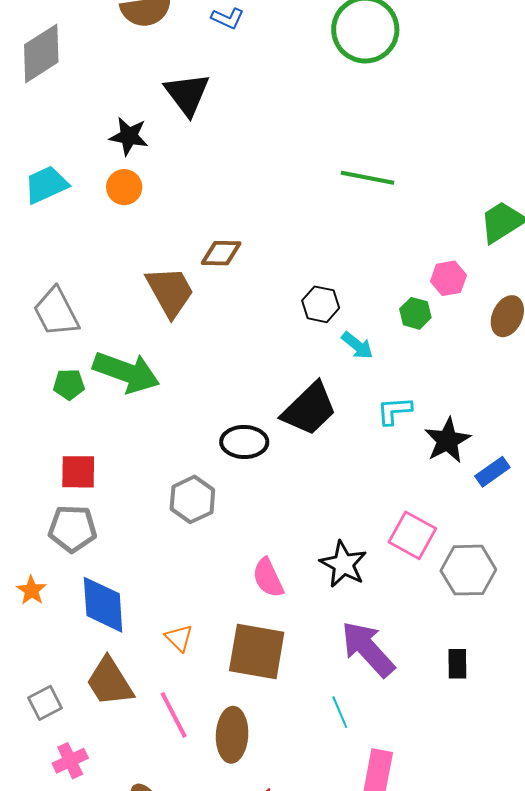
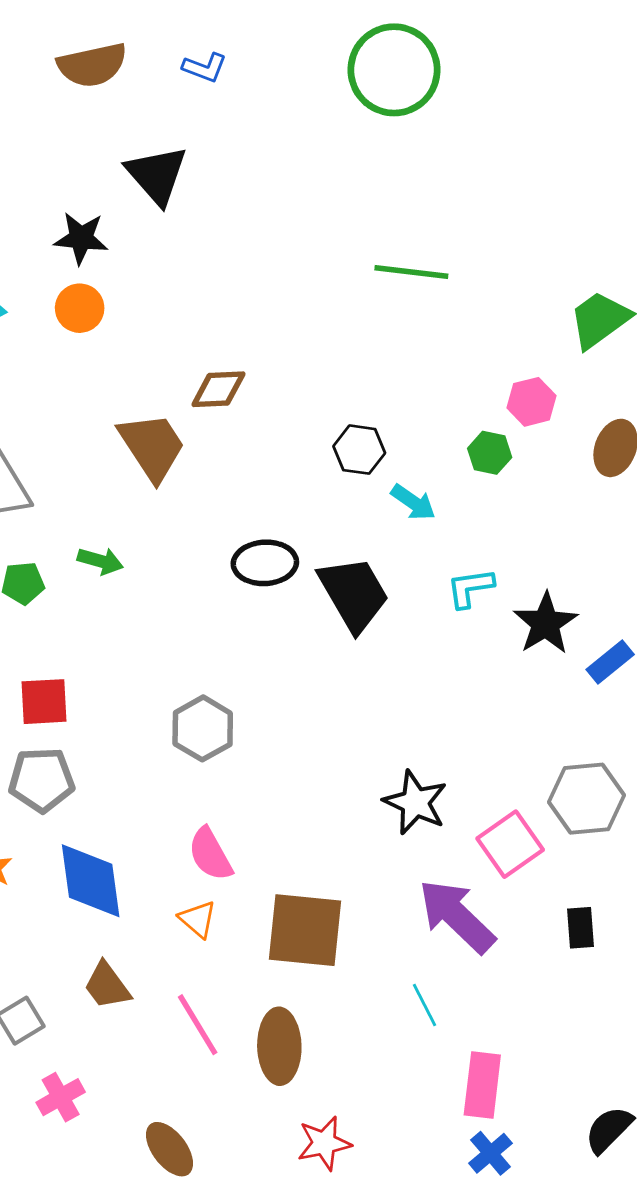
green arrow: (126, 372) -> (100, 561), size x0.5
black trapezoid: (309, 409) -> (354, 594), turned -72
black ellipse: (244, 442) -> (265, 563), moved
pink square: (412, 535) -> (510, 844), moved, turned 30
pink semicircle: (268, 578) -> (210, 854), moved
brown trapezoid: (110, 682) -> (107, 986), size x0.7

